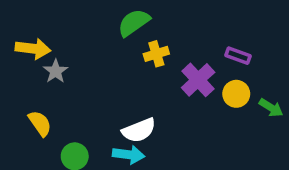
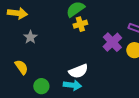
yellow arrow: (33, 49) -> (17, 13), moved
yellow cross: (156, 54) -> (80, 24), moved

